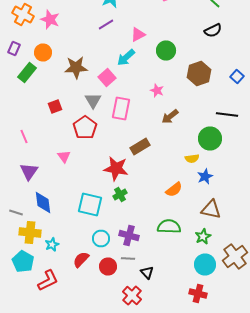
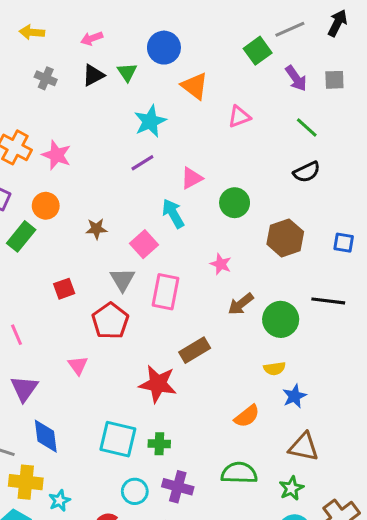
cyan arrow: (126, 58) -> (173, 213), turned 102
brown star: (76, 68) -> (96, 229), size x0.6
blue square: (237, 76) -> (344, 243), turned -32
green circle: (210, 138) -> (281, 319), moved
green cross: (120, 194) -> (159, 444), moved, turned 32

